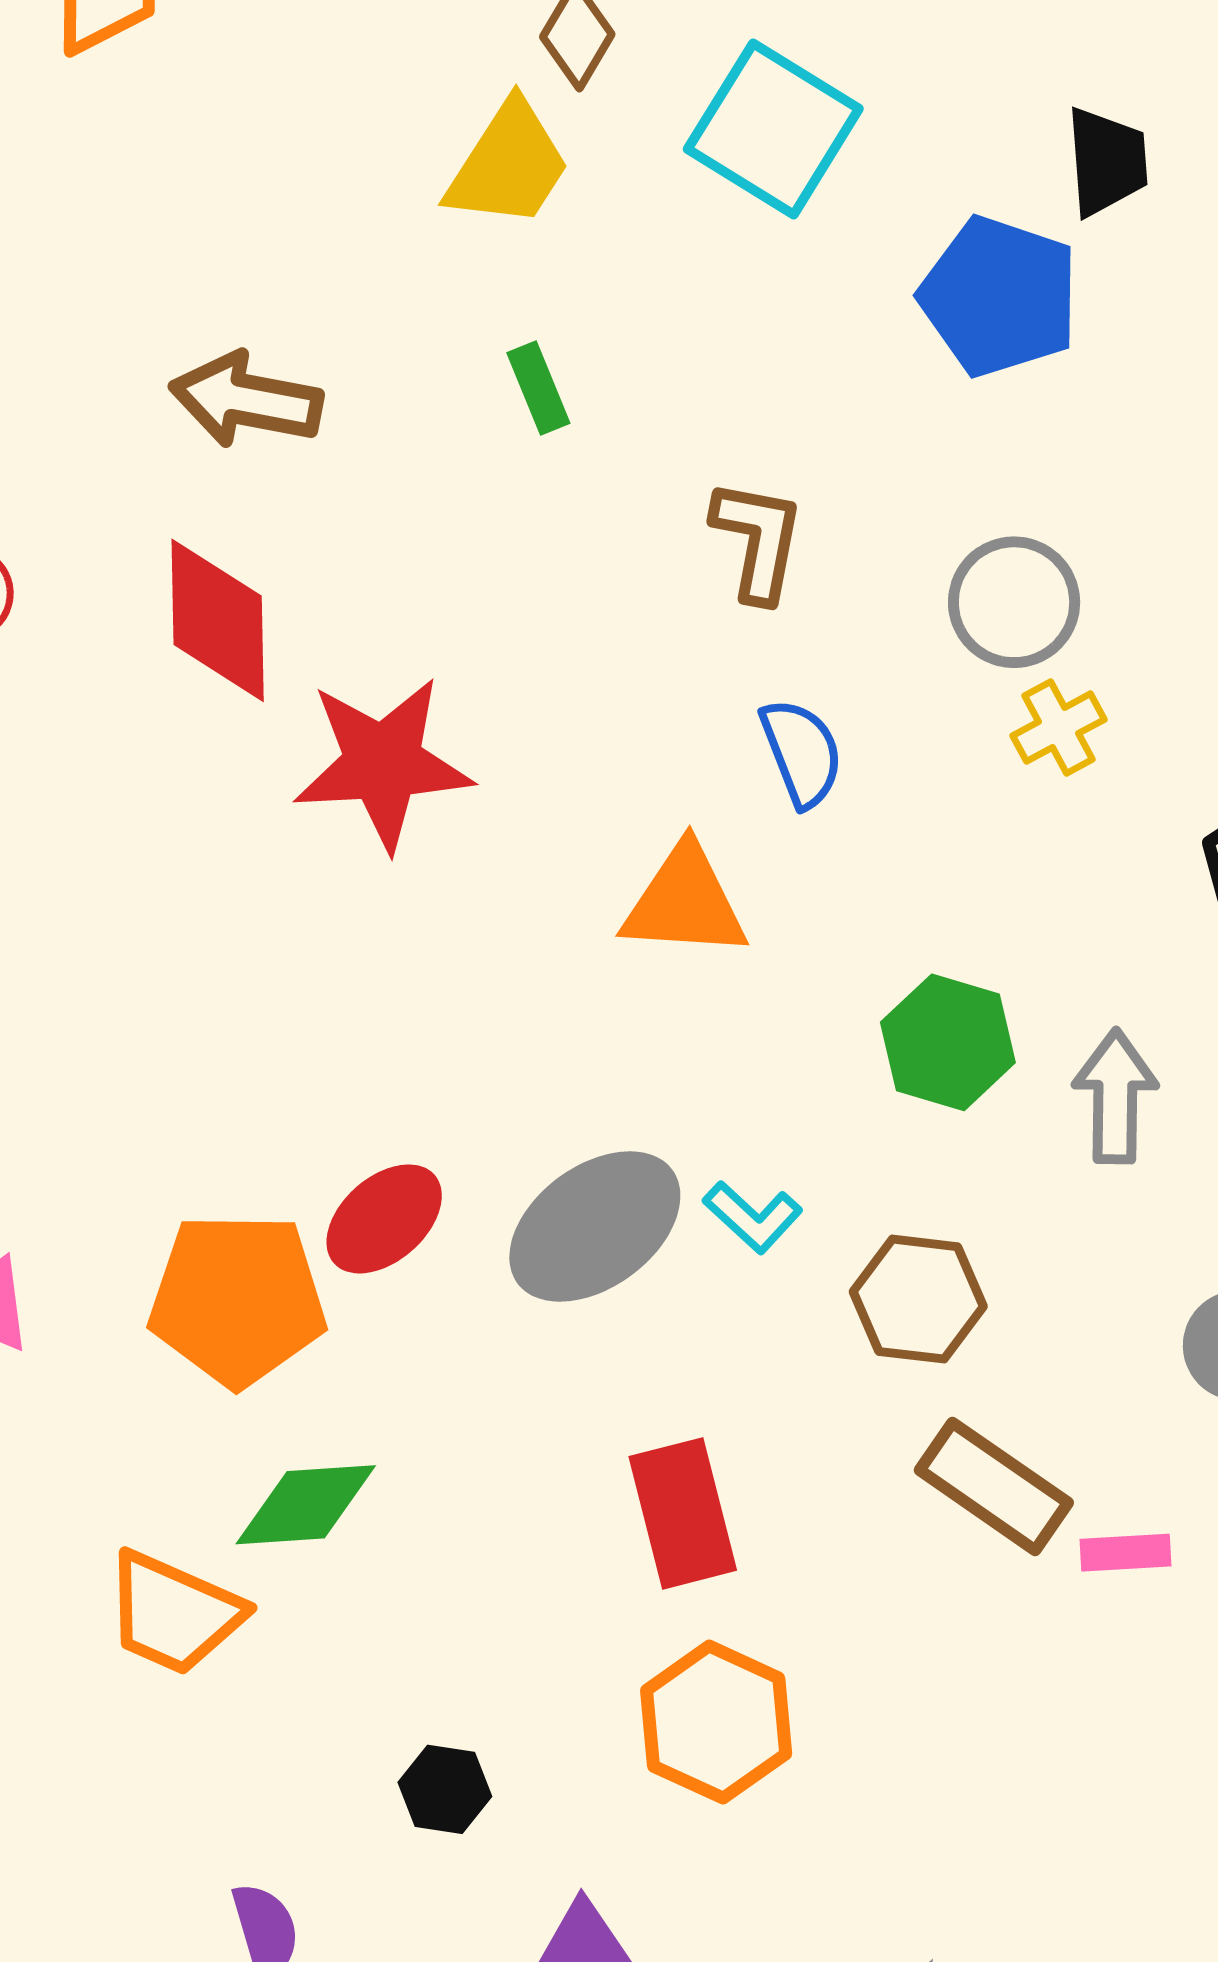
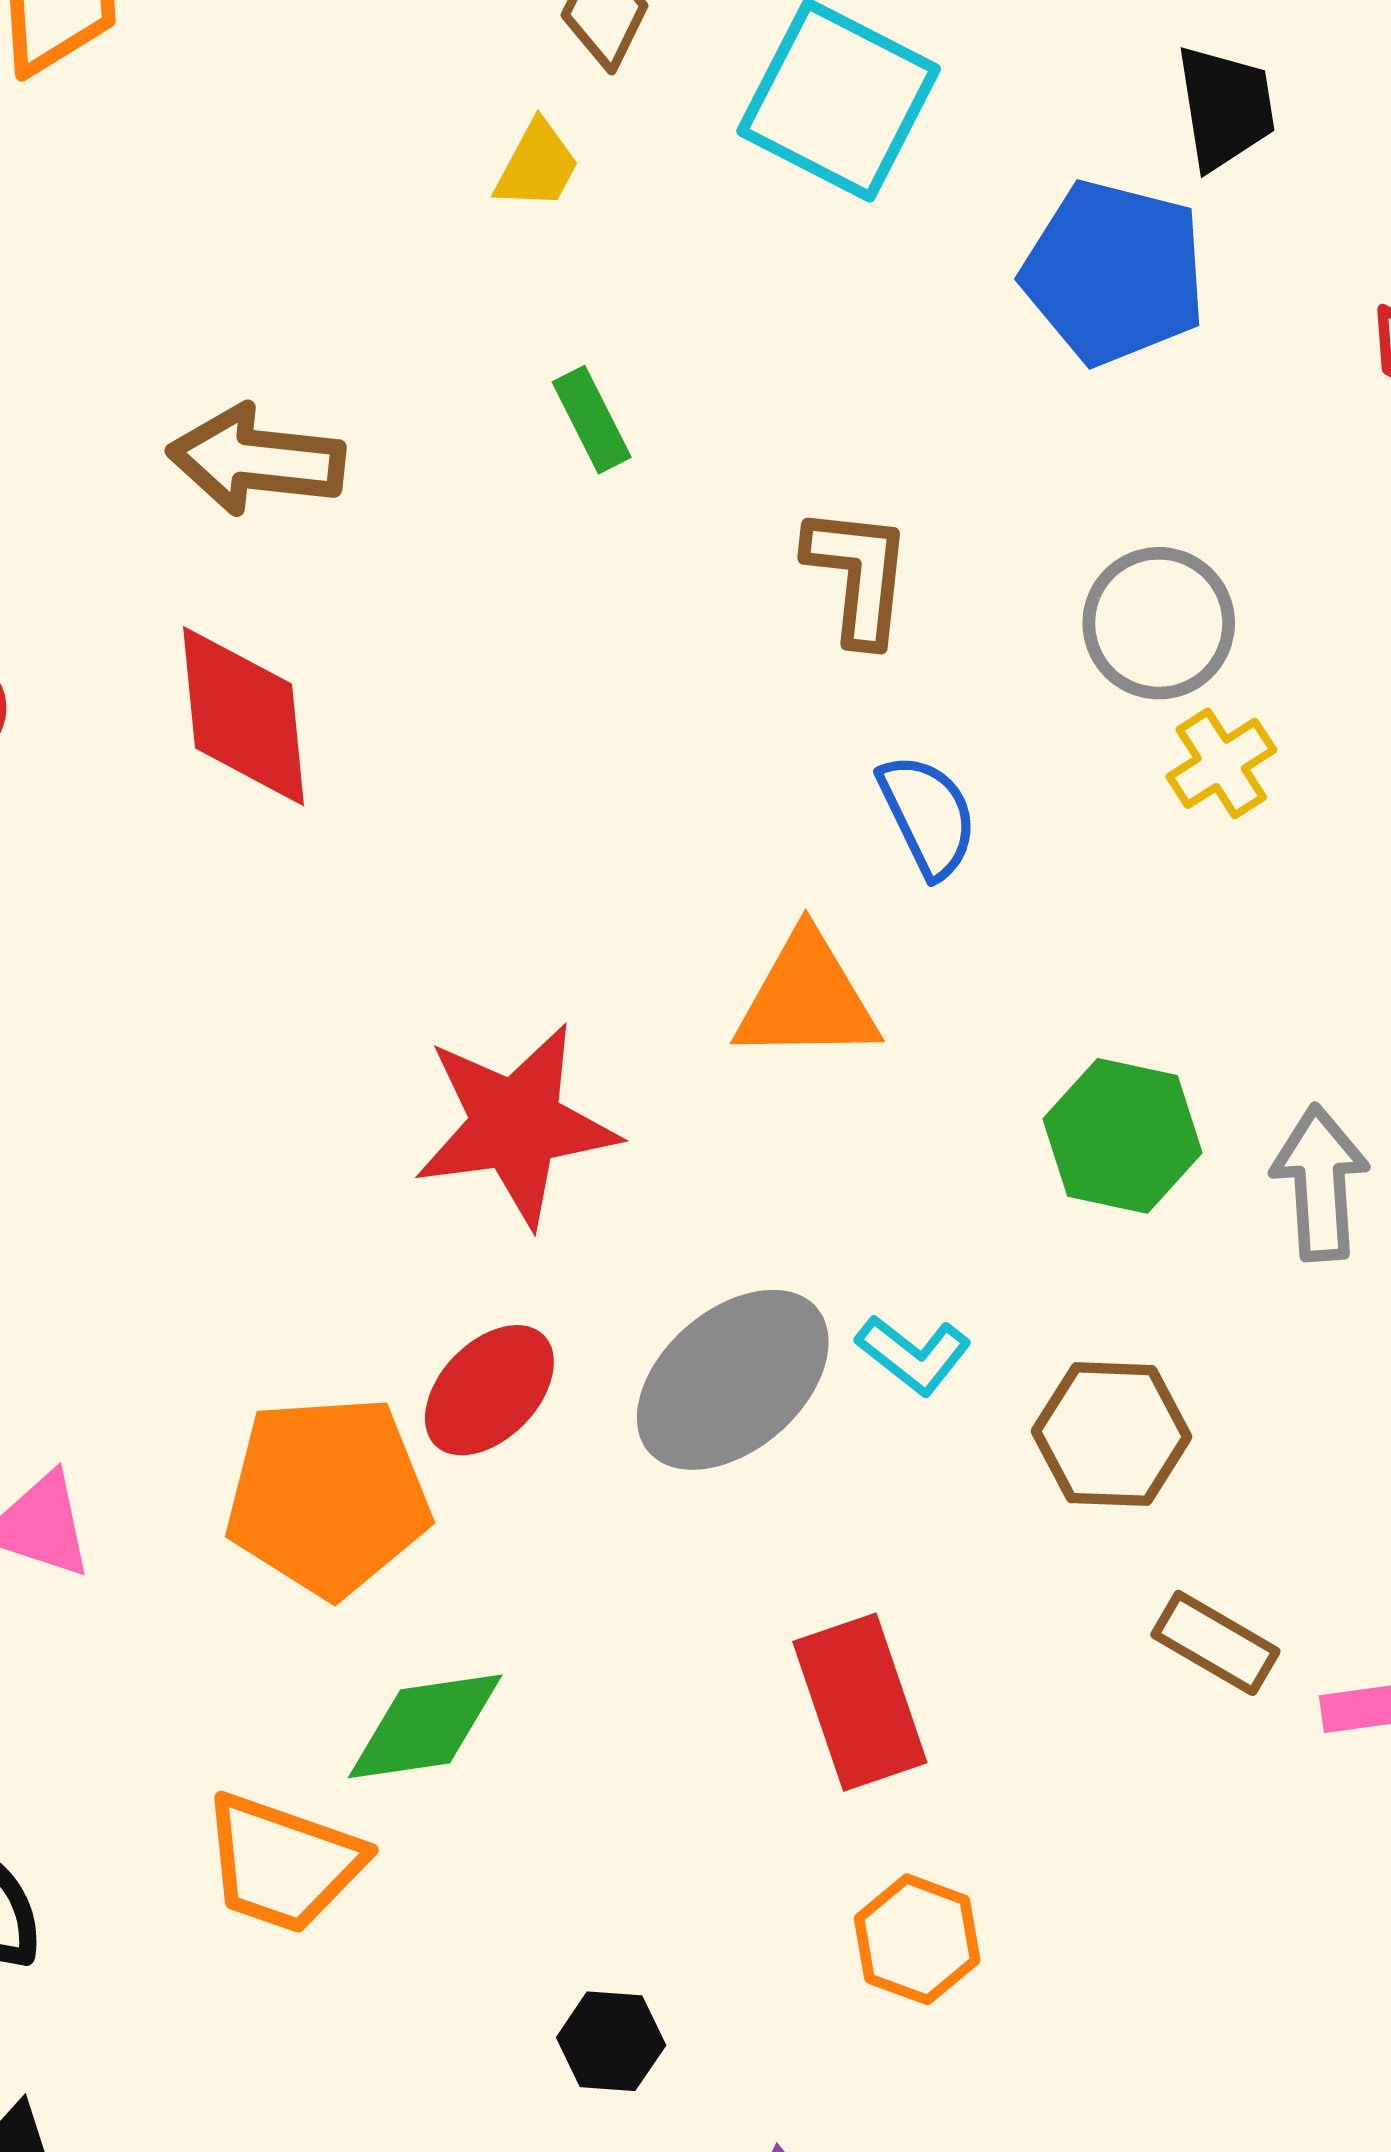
yellow trapezoid: (509, 165) -> (537, 165), size x0.6
red star: (383, 763) -> (516, 1125), moved
brown rectangle: (994, 1486) -> (1215, 1643), size x0.7
orange hexagon: (716, 1722) -> (917, 1939), size x0.7

